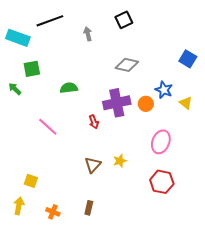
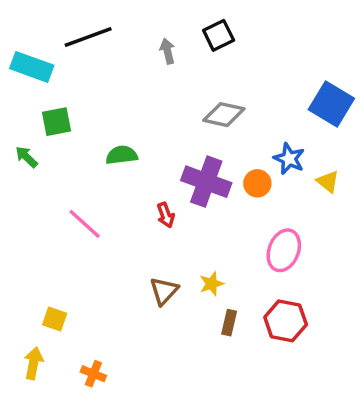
gray arrow: (88, 34) -> (167, 51), moved
blue square: (188, 59) -> (331, 104), size x1.4
purple cross: (117, 103) -> (206, 182), turned 32
brown rectangle: (89, 208) -> (229, 323), moved

